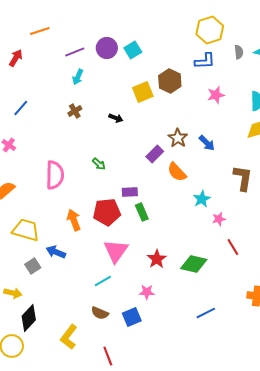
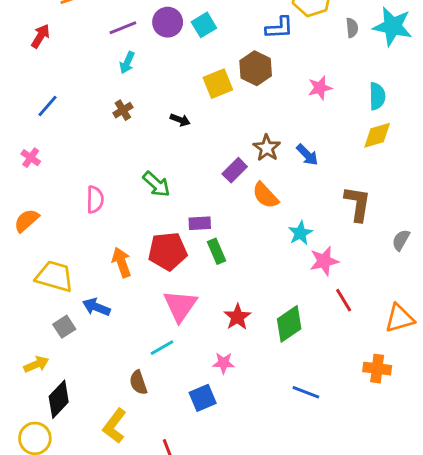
blue L-shape: (205, 61) -> (279, 28), moved
green arrow: (99, 164) -> (156, 184), size x1.5
pink semicircle: (55, 175) -> (95, 200), size x0.7
pink star: (219, 219) -> (324, 261), size x1.5
green diamond: (194, 264) -> (289, 324), turned -48
yellow arrow: (13, 293) -> (36, 364), turned -36
brown semicircle: (100, 313) -> (138, 383), moved, turned 48
blue line: (206, 313) -> (306, 392), turned 48

